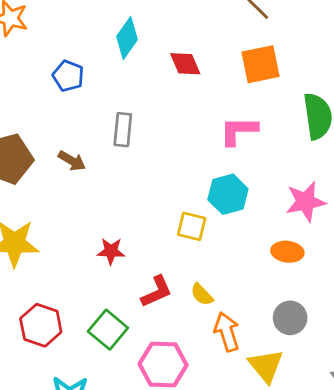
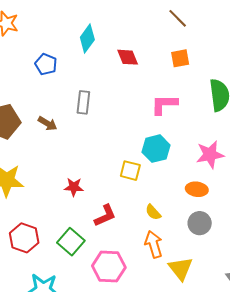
orange square: (260, 64) -> (180, 58), size x0.7
yellow semicircle: (202, 294) -> (153, 212), moved
gray circle: (290, 318) -> (200, 223), moved

